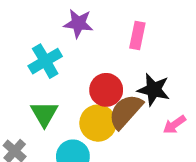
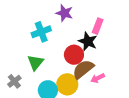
black star: (154, 90) -> (88, 41), moved
yellow circle: (98, 123) -> (67, 84), moved
pink arrow: (174, 125) -> (98, 78), moved

